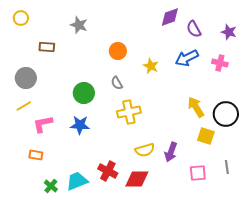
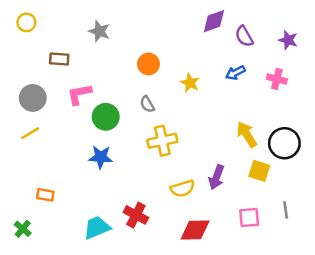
blue arrow: (187, 58) -> (235, 73), size x0.7
pink L-shape: (43, 124) -> (79, 94), moved
purple arrow: (171, 152) -> (216, 177), moved
red diamond: (137, 179) -> (195, 230), moved
green cross: (51, 186) -> (23, 229), moved

